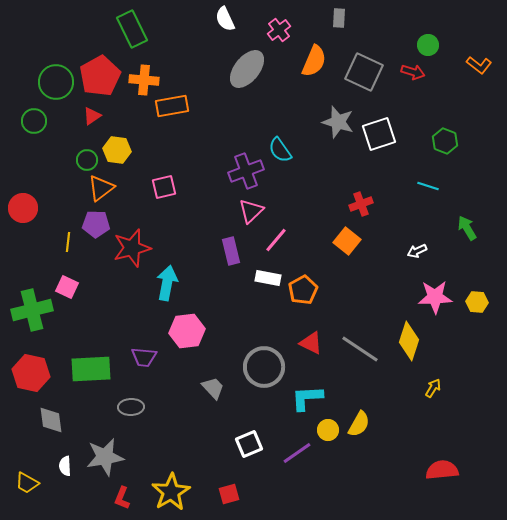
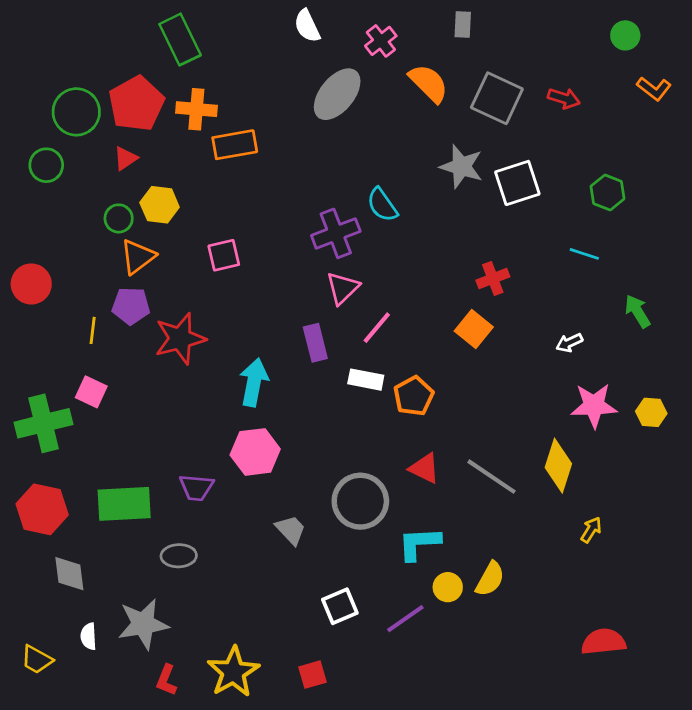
green circle: (428, 45) -> (625, 35), moved
orange semicircle: (314, 61) -> (429, 83), turned -68
cyan arrow: (167, 283) -> (254, 382), moved

